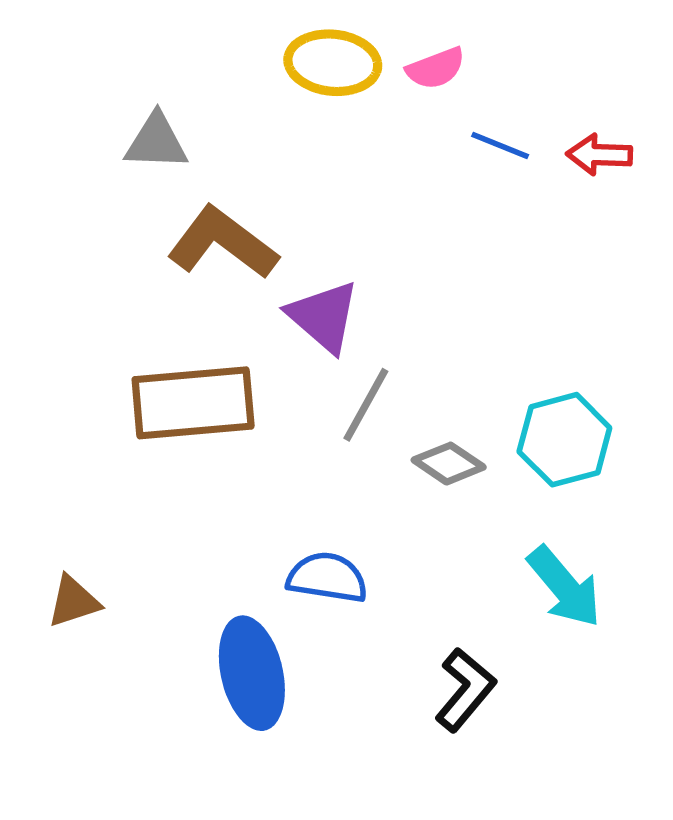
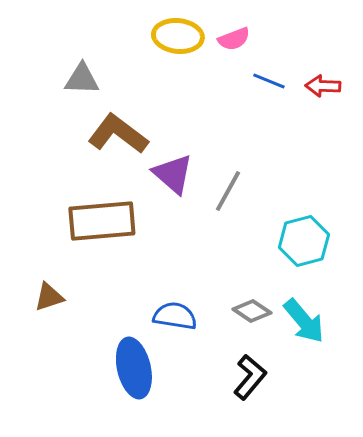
gray line: (366, 405) -> (228, 191), moved
gray diamond: (449, 464) -> (252, 311), moved
brown triangle: (74, 601) -> (49, 297), moved

